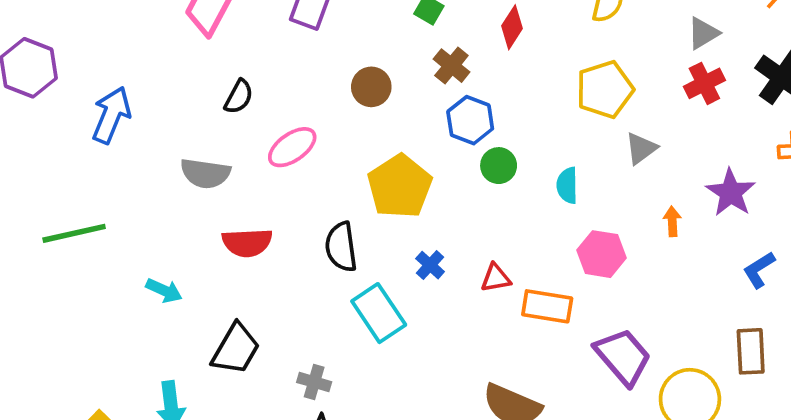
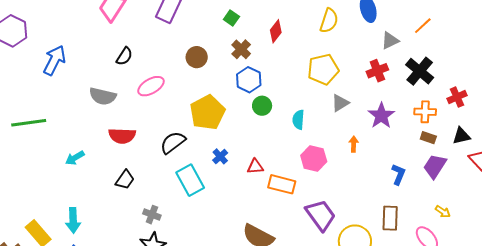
gray triangle: (703, 33) -> (390, 41), moved
purple star: (731, 193) -> (381, 116), moved
black semicircle: (341, 247) -> (173, 142), turned 56
blue L-shape: (759, 270) -> (398, 174), turned 140
cyan arrow: (164, 290) -> (75, 158), turned 120
black trapezoid: (236, 349) -> (125, 180), moved, size x0.7

